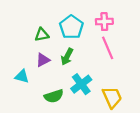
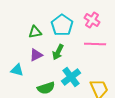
pink cross: (104, 22) -> (92, 20), turned 35
pink line: (108, 48) -> (95, 44), turned -65

